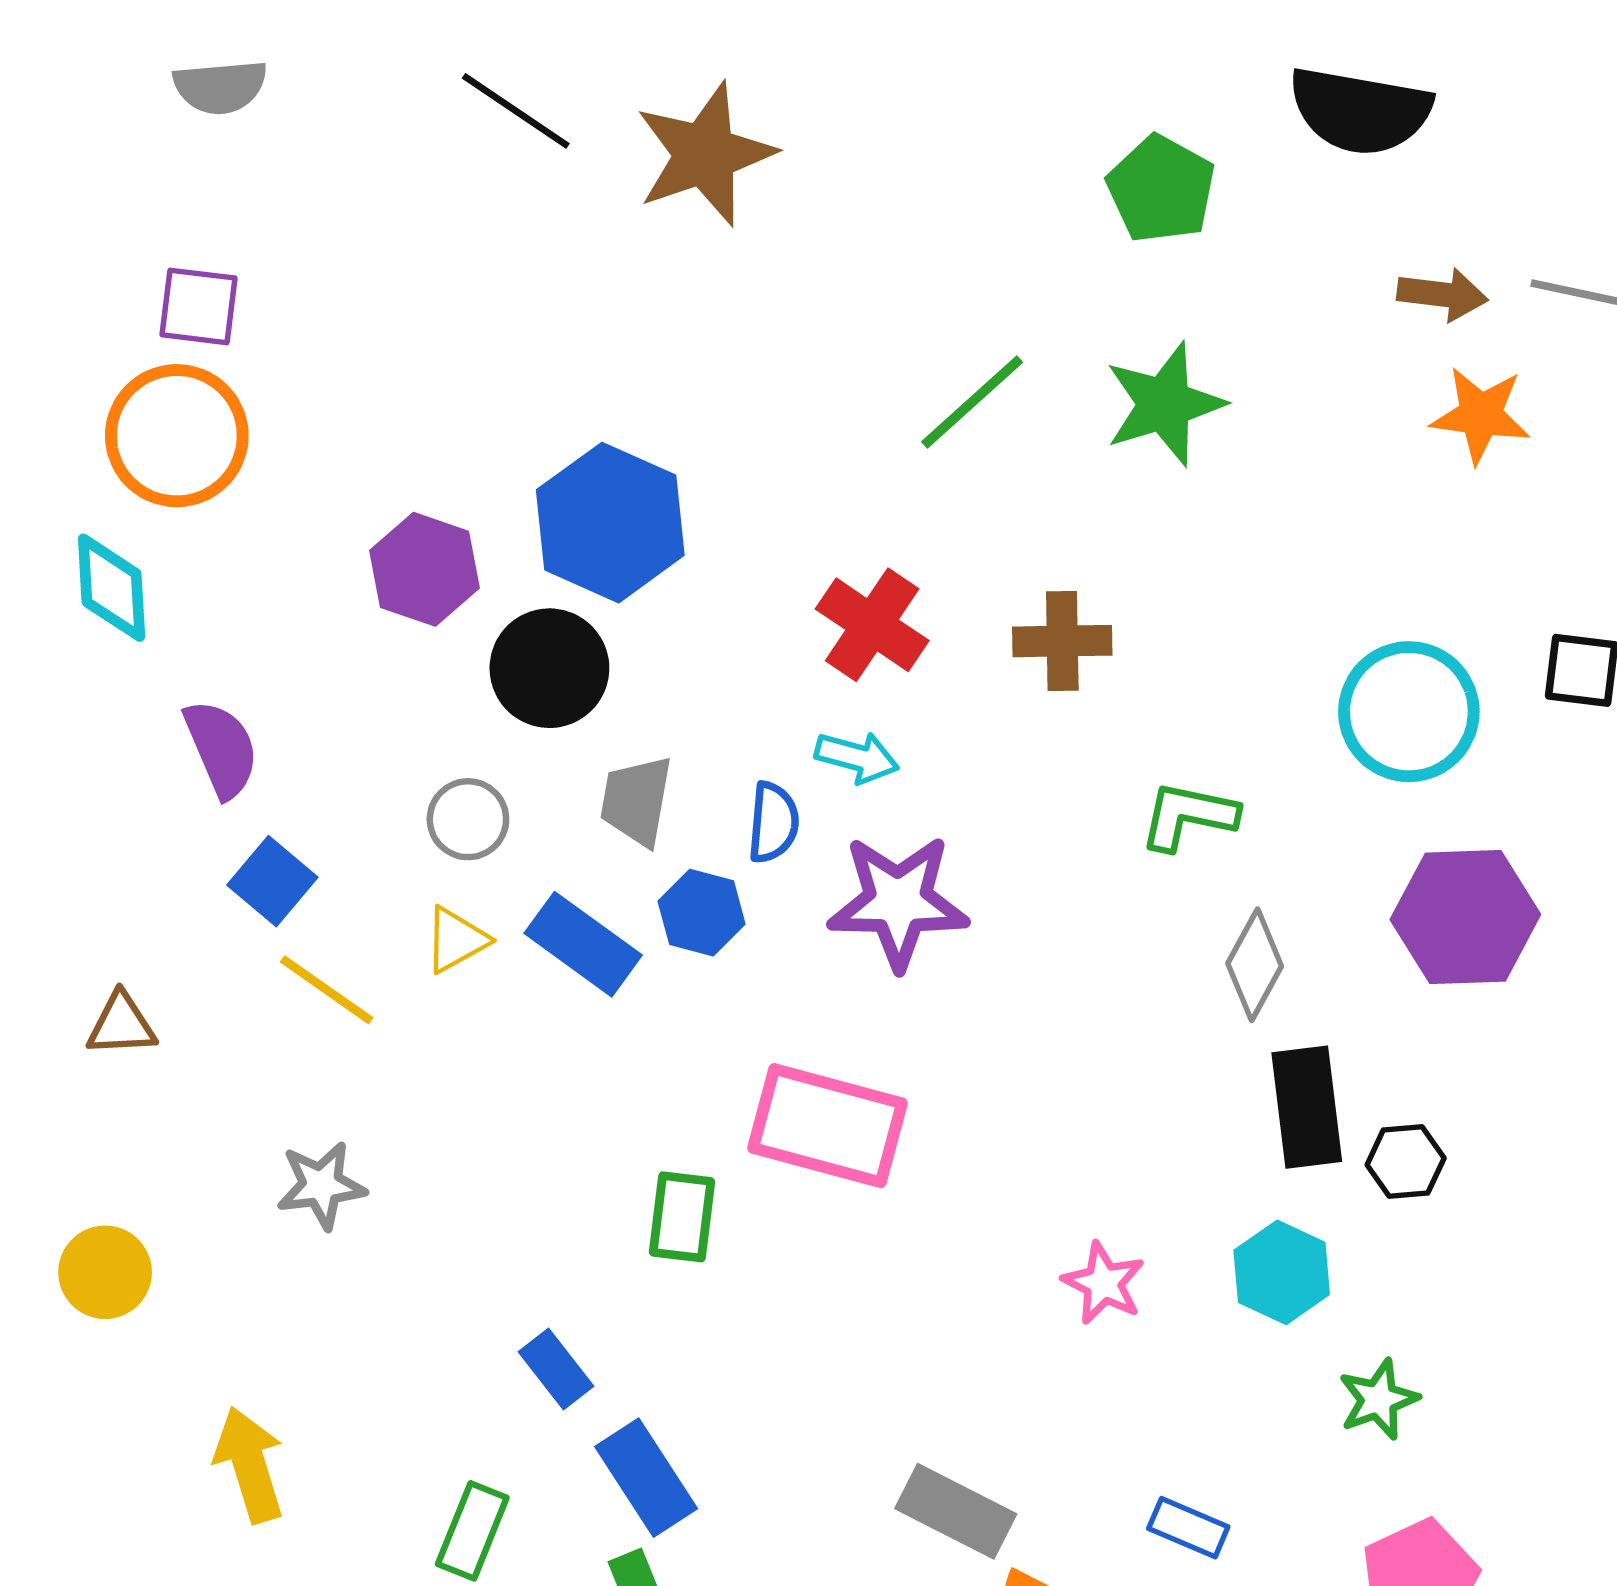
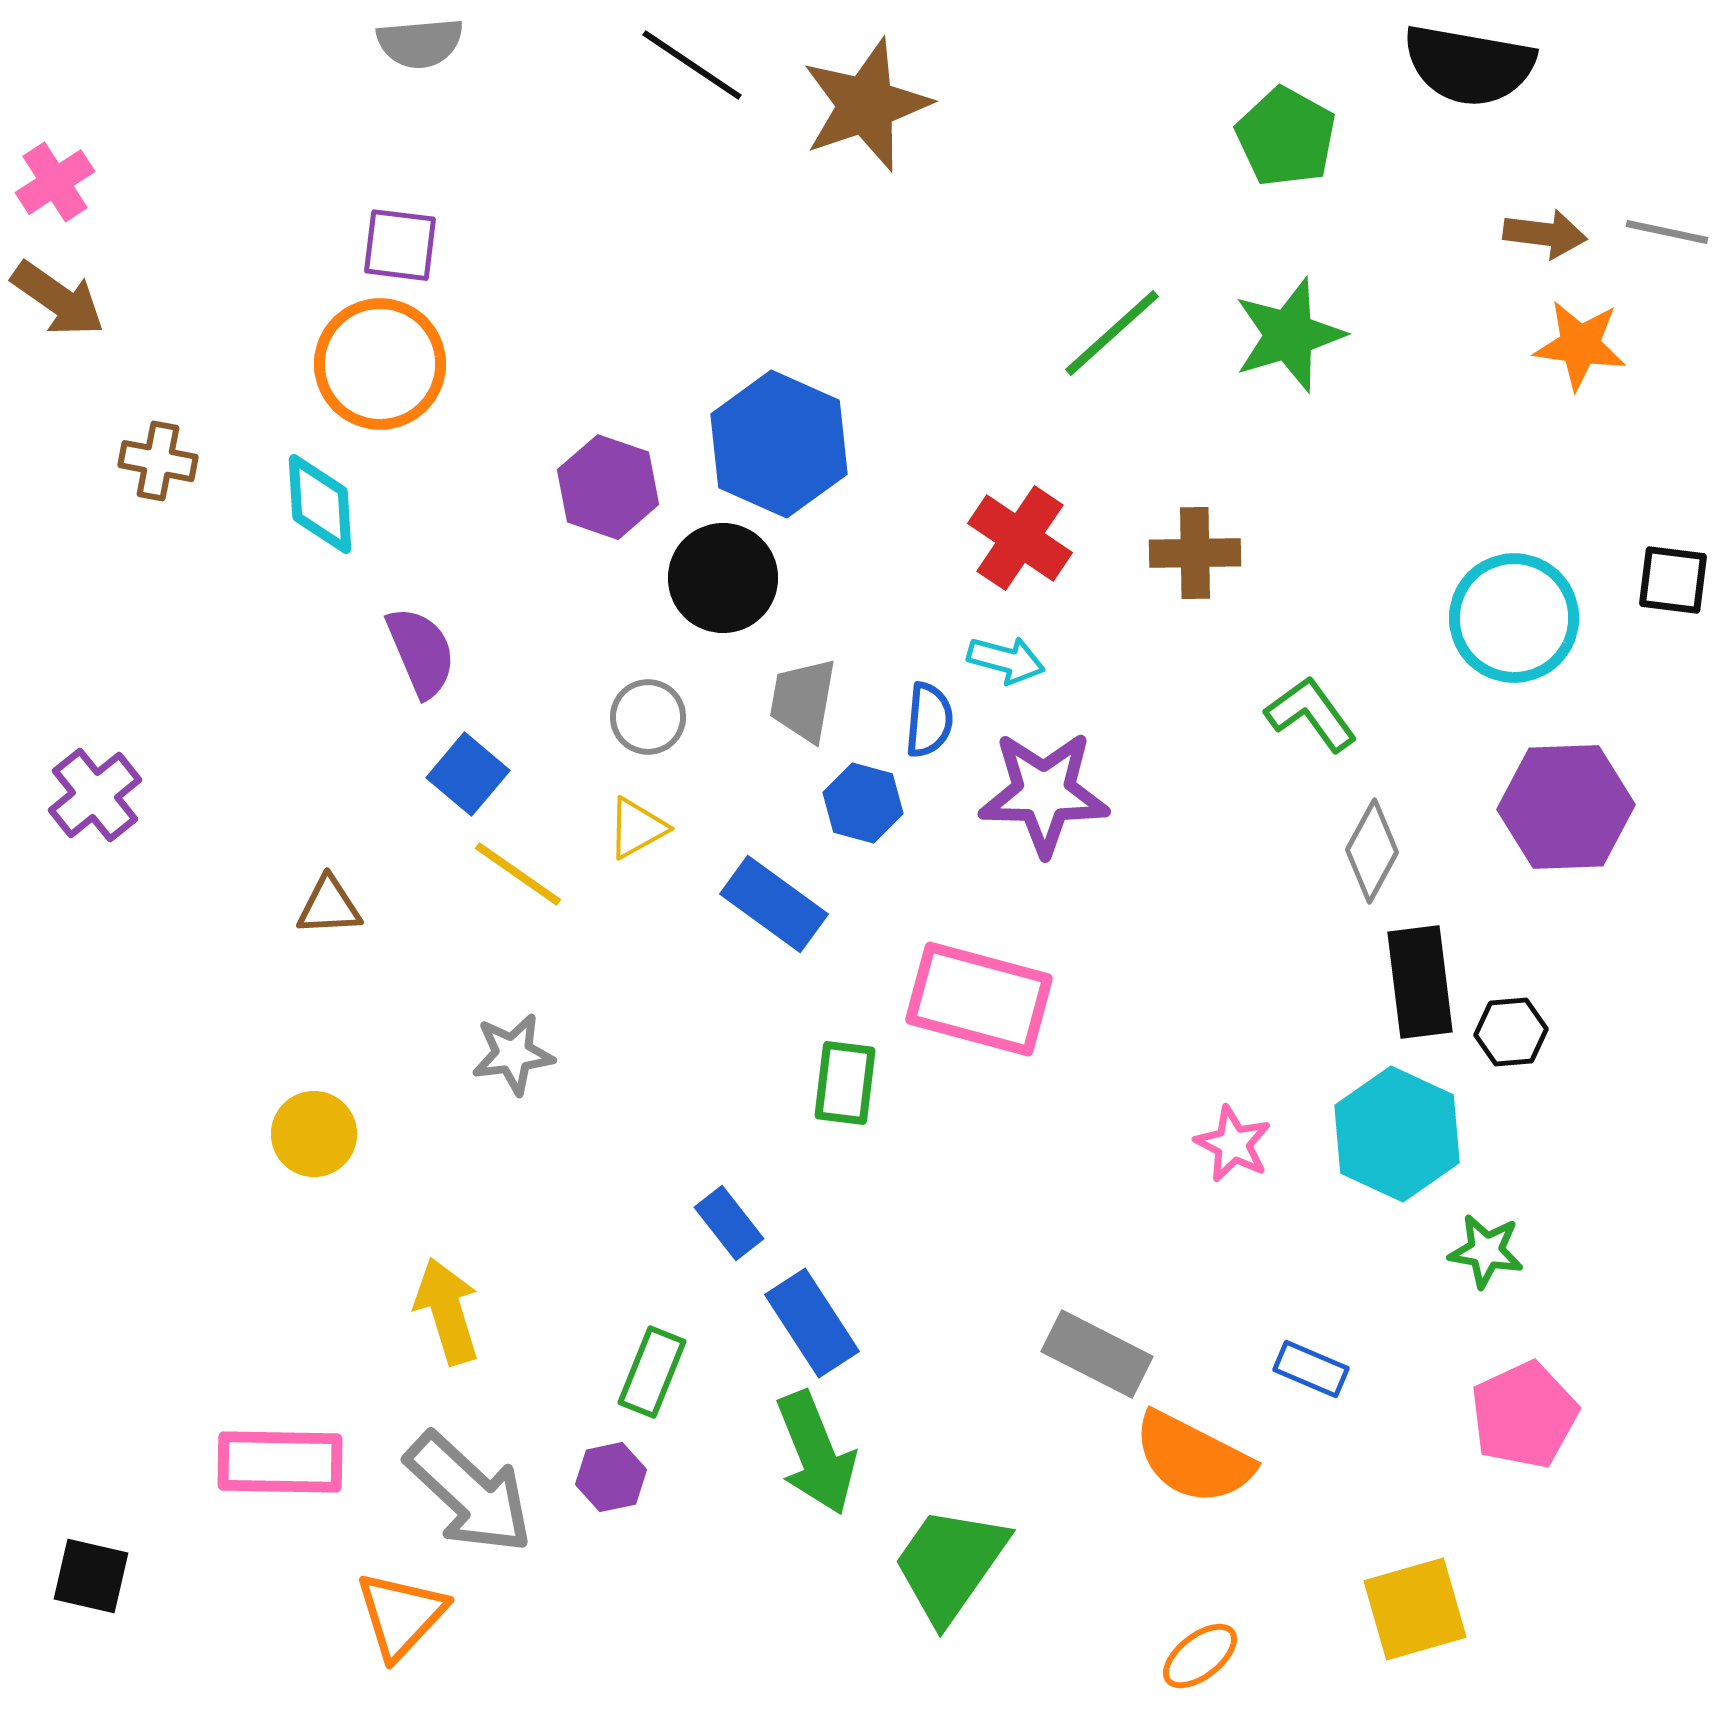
green L-shape: (1188, 816) -> (1311, 714), turned 42
blue rectangle: (583, 944) -> (774, 904), moved
cyan hexagon: (1282, 1272) -> (1397, 1134), size x1.4
green star: (1378, 1399) -> (1486, 1251), turned 30

